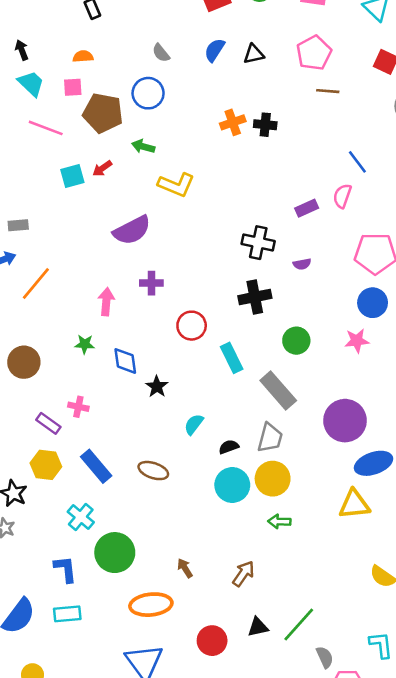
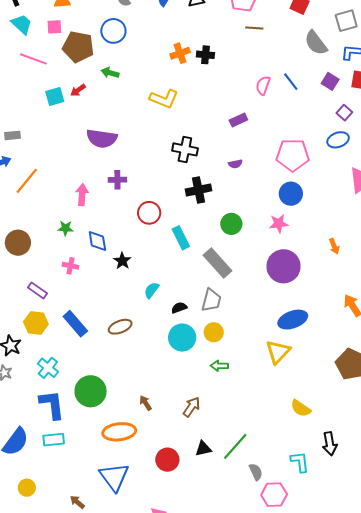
blue line: (357, 162) -> (291, 82), moved
yellow L-shape: (176, 185) -> (164, 99), moved
pink semicircle: (342, 196) -> (263, 85), moved
purple semicircle: (132, 230) -> (102, 138), turned 36
black cross: (258, 243) -> (185, 149), moved
pink cross: (78, 407) -> (71, 266), moved
purple circle: (345, 421) -> (284, 266), moved
brown ellipse: (153, 471) -> (120, 327), turned -40
yellow circle: (273, 479) -> (214, 332), size x0.7
yellow triangle: (354, 504) -> (278, 352), turned -40
cyan cross: (81, 517) -> (48, 368), moved
blue L-shape: (65, 569) -> (52, 405), size x1.4

